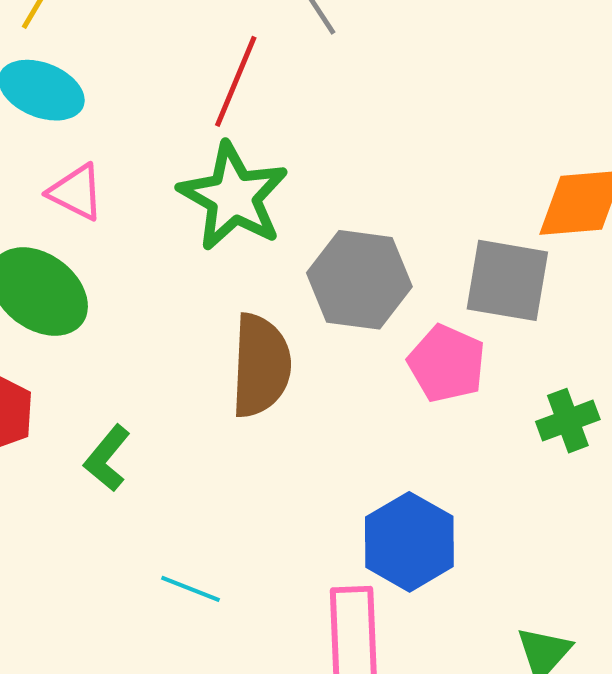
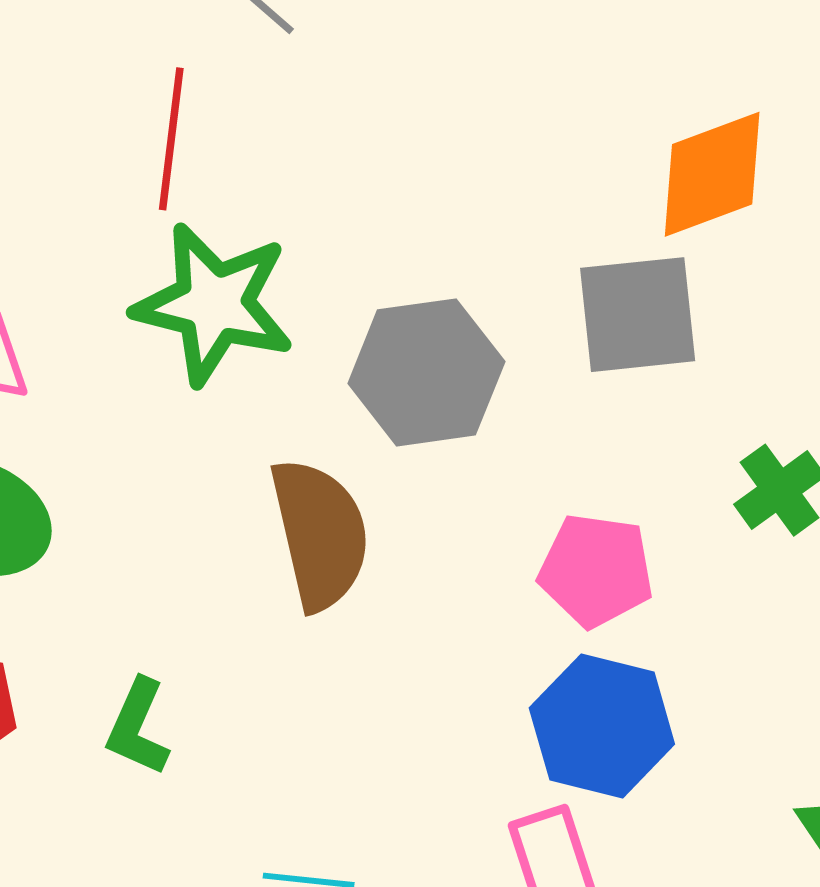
pink pentagon: (447, 364) -> (596, 570), moved

